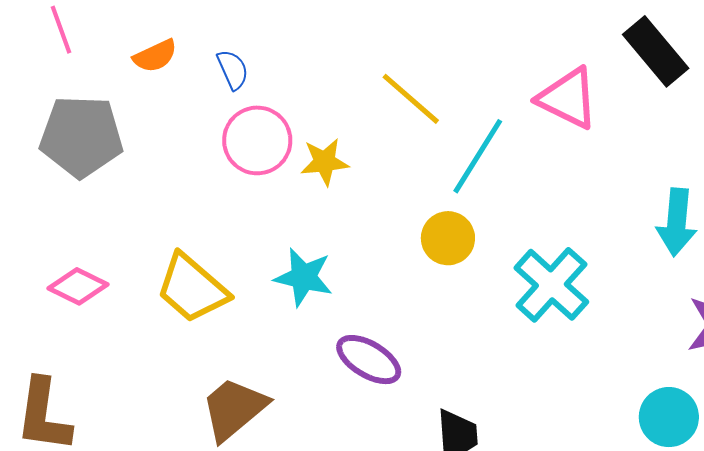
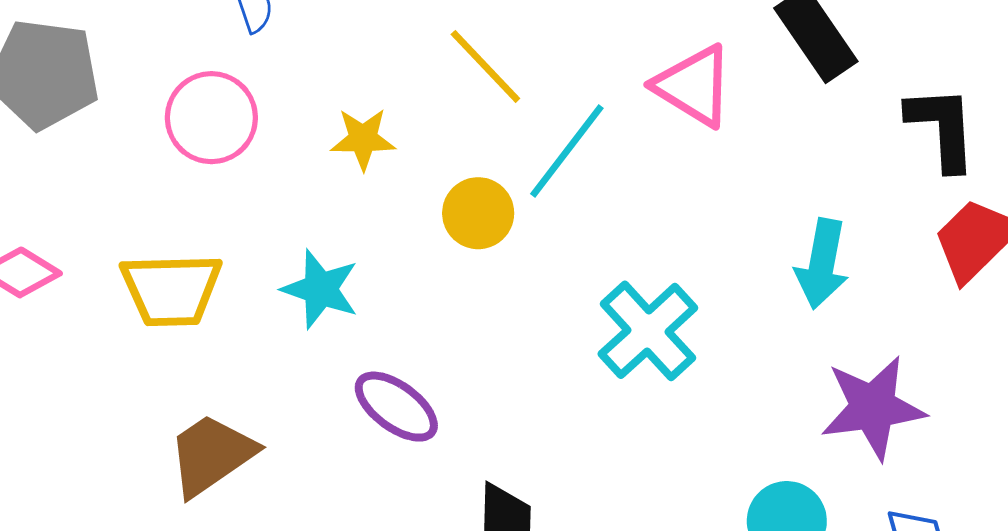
pink circle: (257, 140) -> (211, 118), moved
yellow circle: (448, 238) -> (478, 213), moved
yellow trapezoid: (192, 288) -> (171, 290), turned -48

